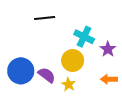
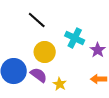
black line: (45, 18) -> (37, 20), turned 48
yellow circle: (73, 61) -> (45, 52), moved

